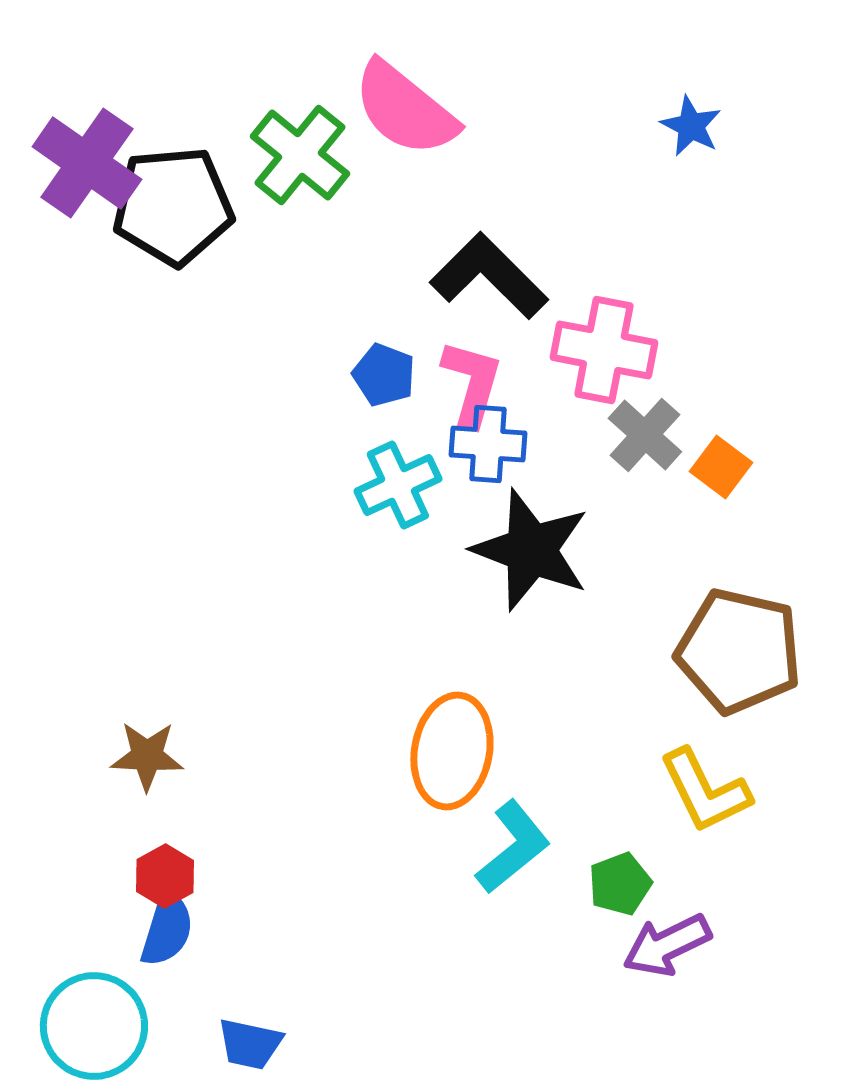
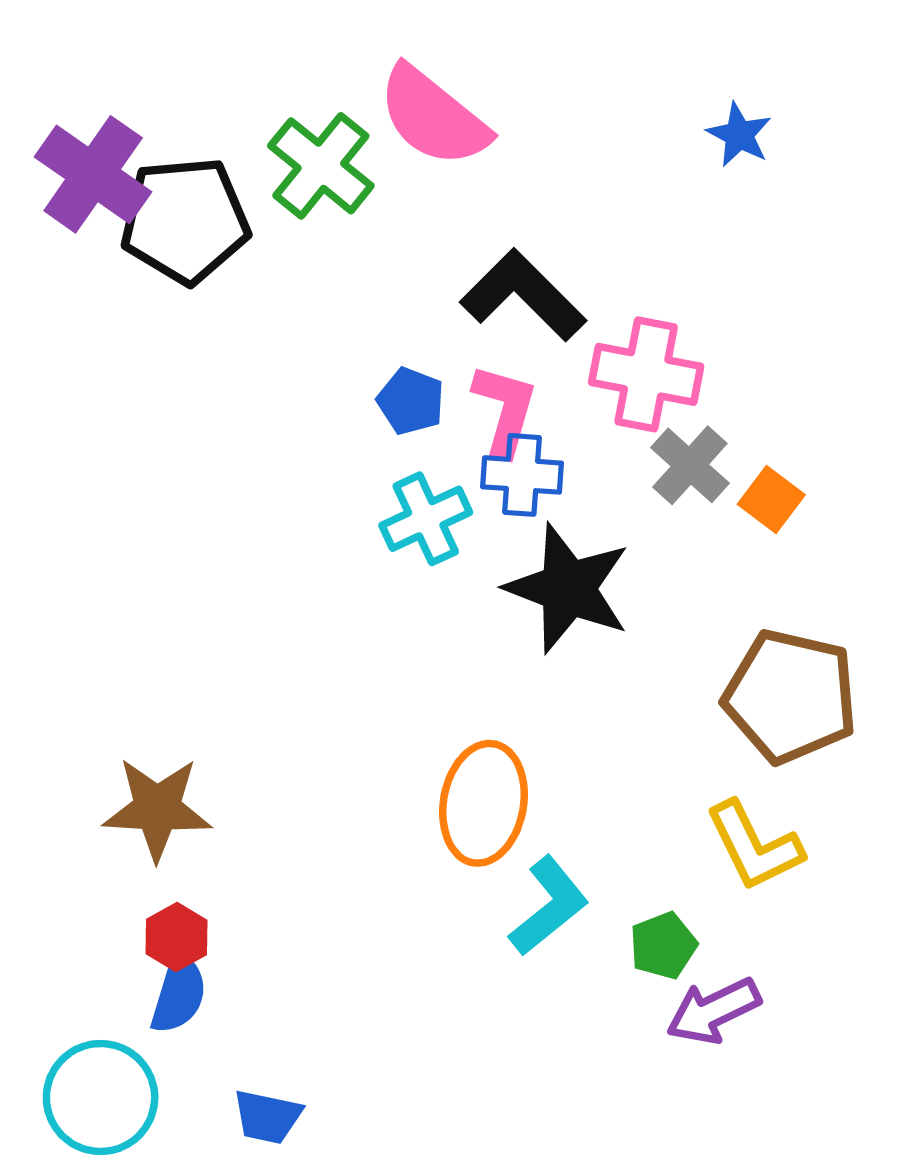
brown star: (147, 756) -> (157, 809), size x1.4

